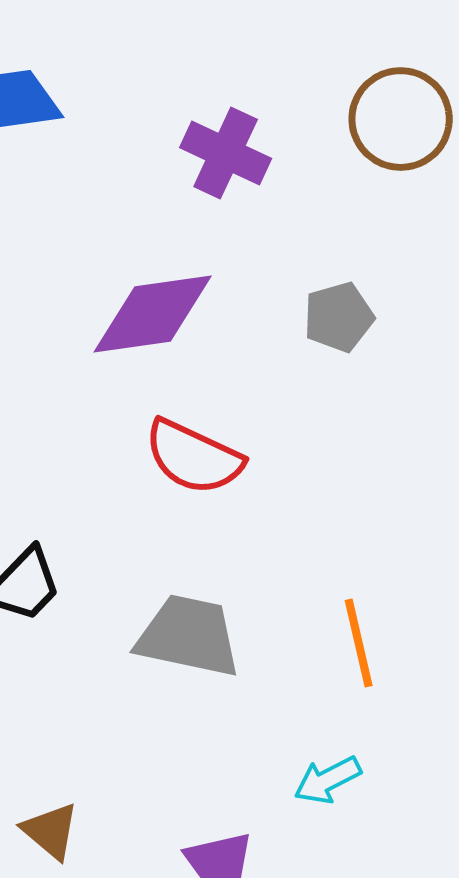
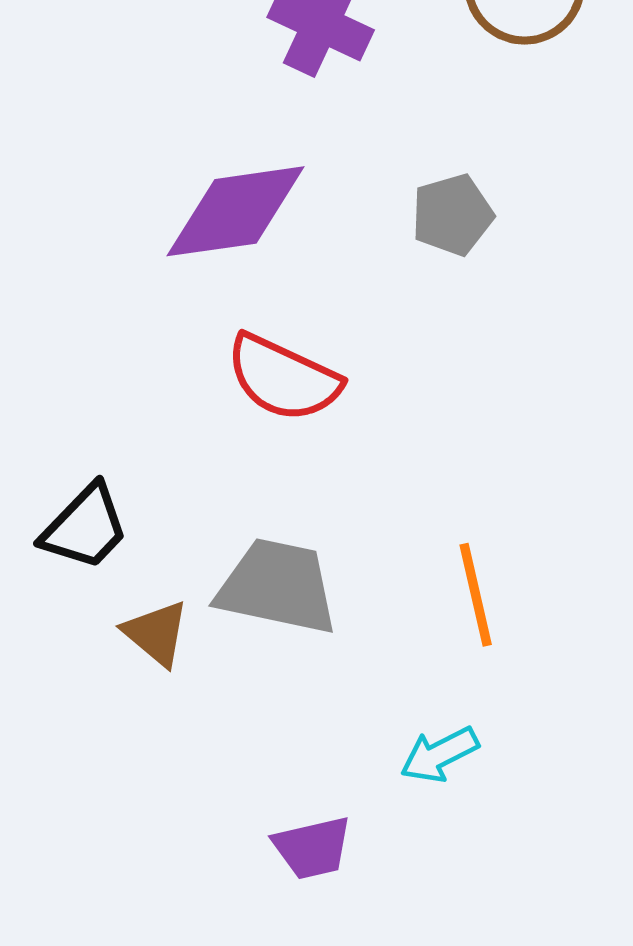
brown triangle: (51, 831) -> (156, 633), moved

